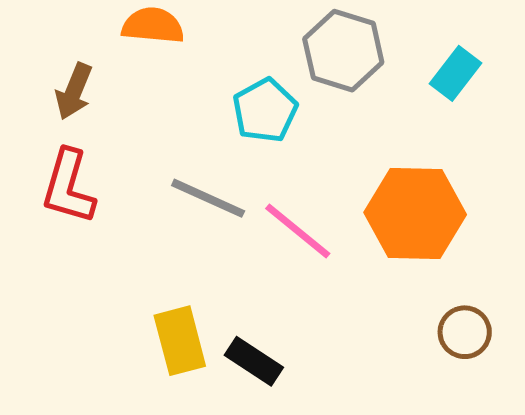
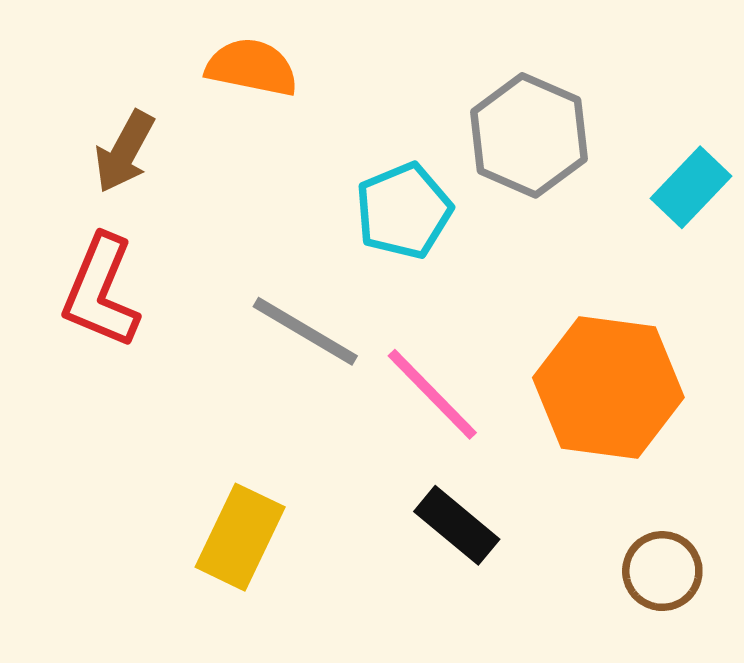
yellow rectangle: (180, 341) -> (240, 537), turned 34
black rectangle: (254, 361) -> (457, 525), moved

